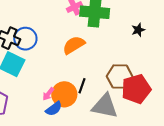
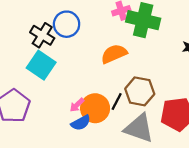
blue circle: (25, 39) -> (67, 24), moved
brown hexagon: (120, 77) -> (140, 91), moved

